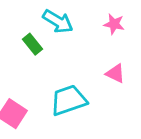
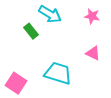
cyan trapezoid: (69, 100) -> (58, 73), turned 36

